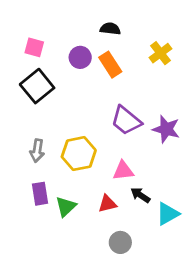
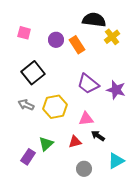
black semicircle: (110, 29) -> (94, 20), moved, size x1.6
black square: (37, 86) -> (33, 73), moved
gray arrow: (37, 151) -> (26, 105), turned 105
purple rectangle: (40, 194) -> (28, 157), moved, turned 42
cyan triangle: (168, 214) -> (116, 161), moved

